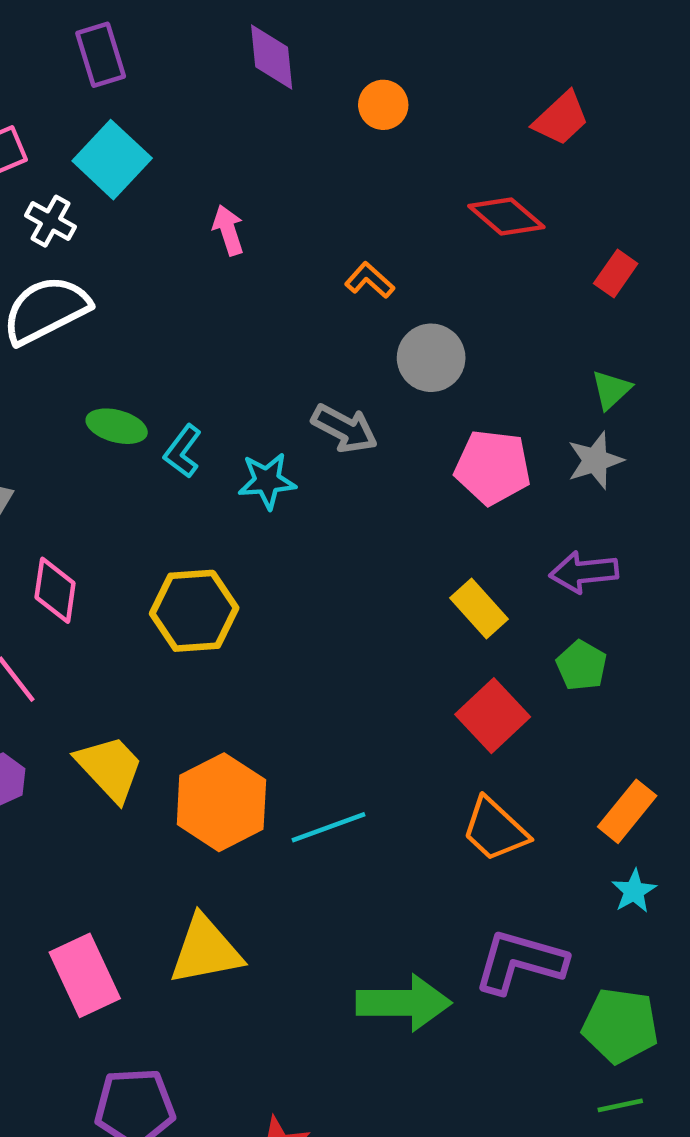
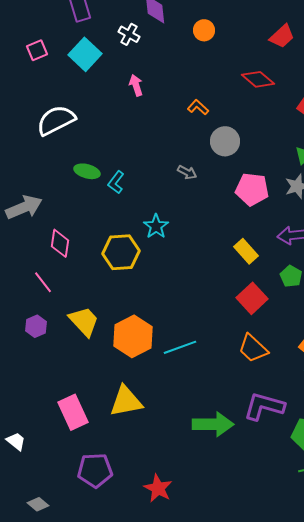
white cross: (51, 221) -> (129, 34), moved
gray arrow: (344, 428) -> (187, 172), size x0.7
cyan star: (267, 481) -> (156, 226), moved, turned -30

